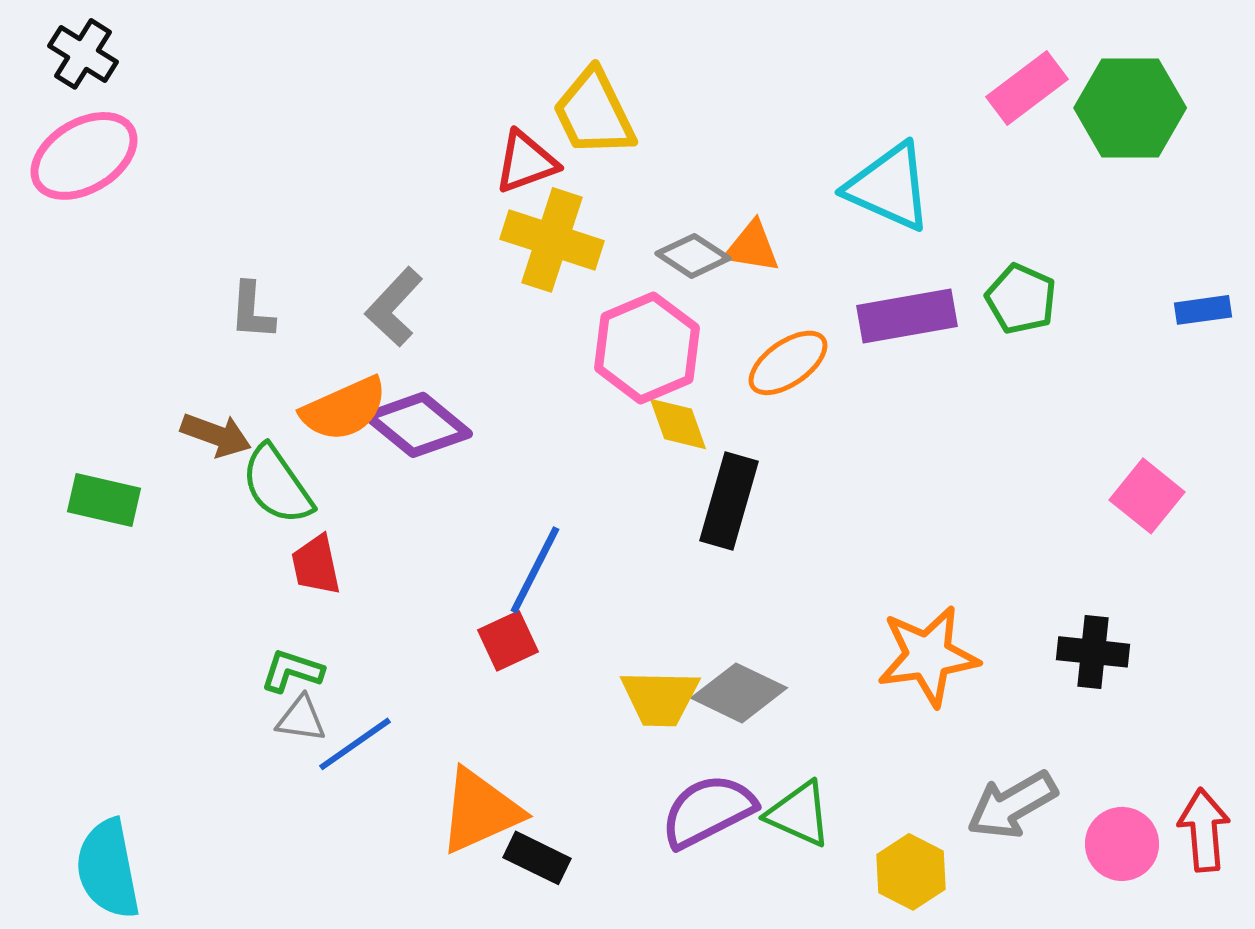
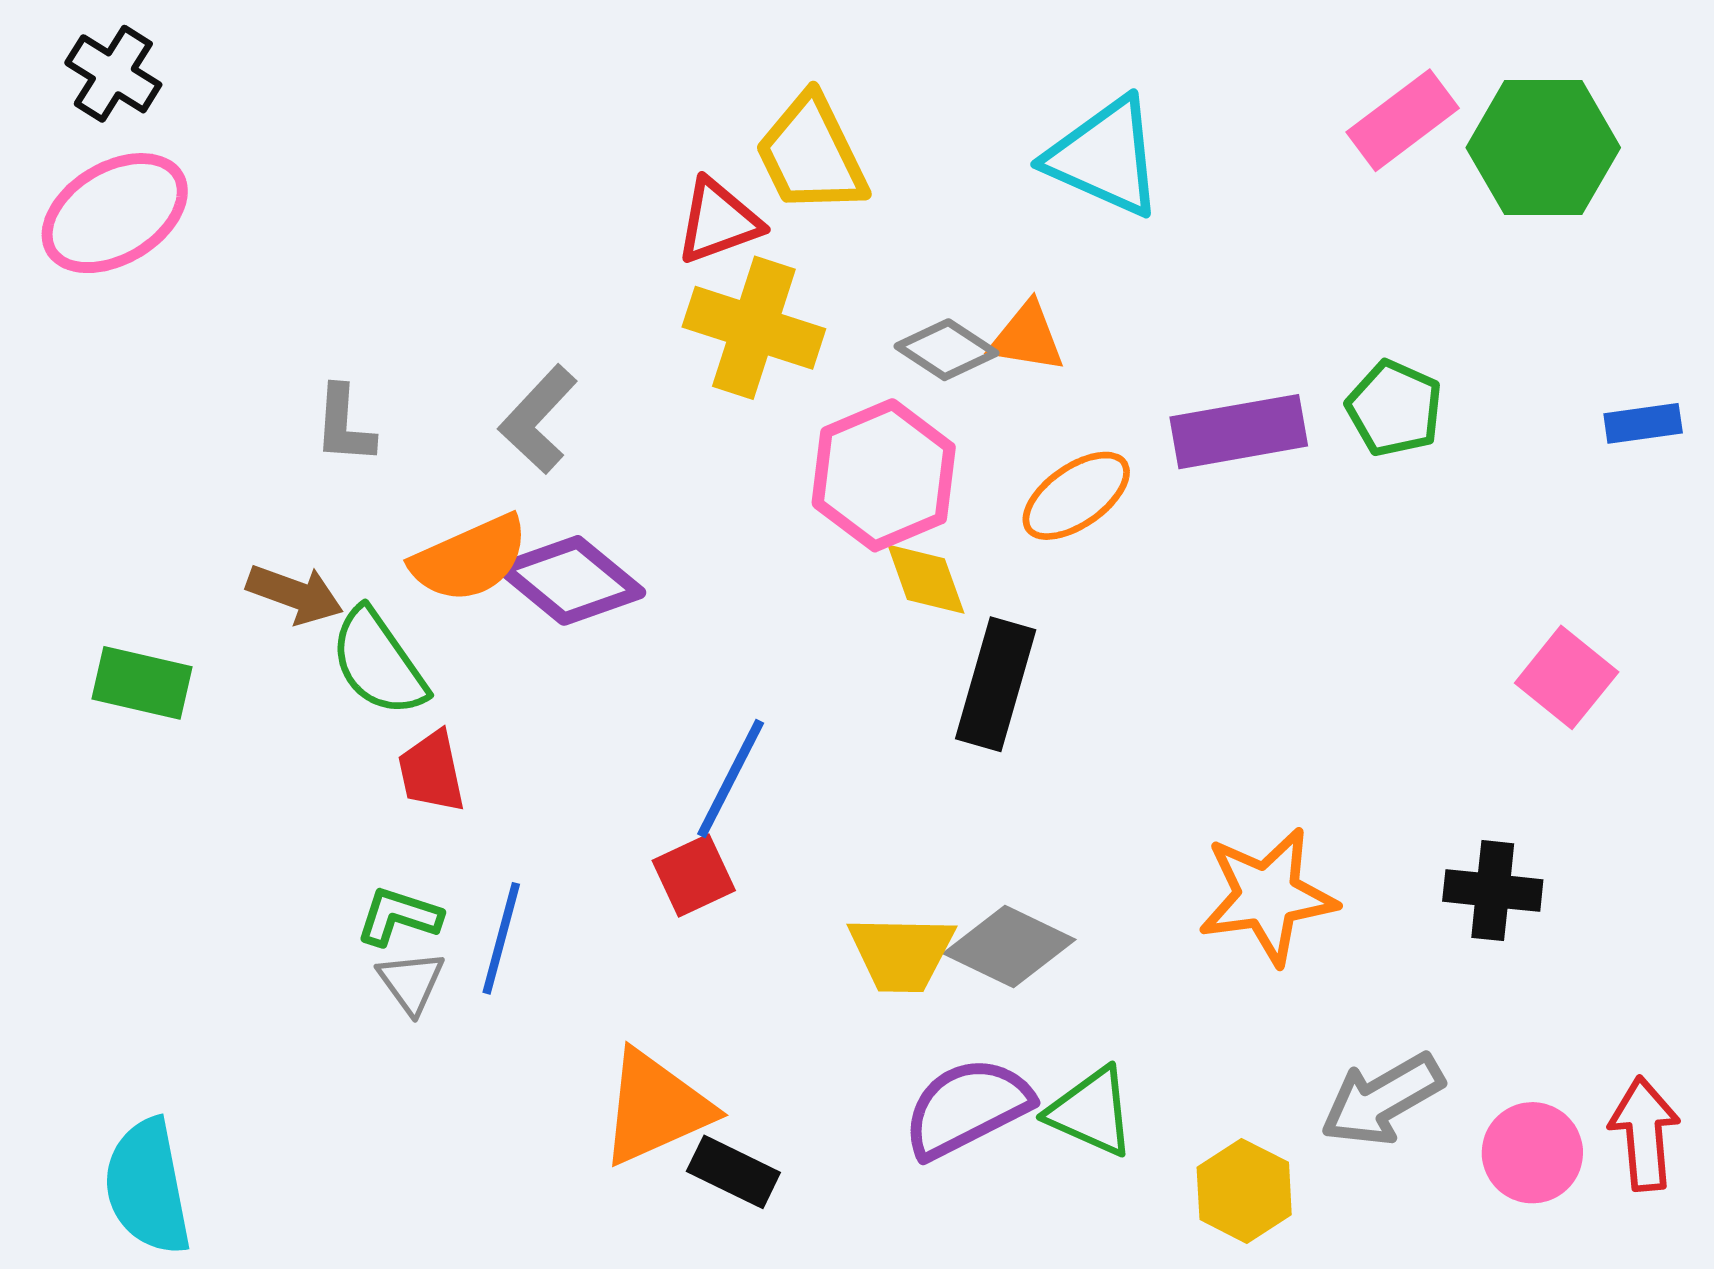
cyan triangle: (889, 187) -> (1105, 157), moved
gray triangle: (301, 719) -> (411, 982), turned 46
blue line: (355, 744) -> (501, 938), moved, turned -40

